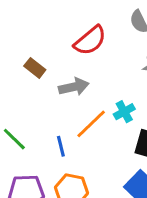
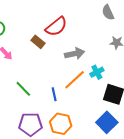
red semicircle: (90, 41) -> (56, 27), moved
gray arrow: (74, 87) -> (75, 54), moved

